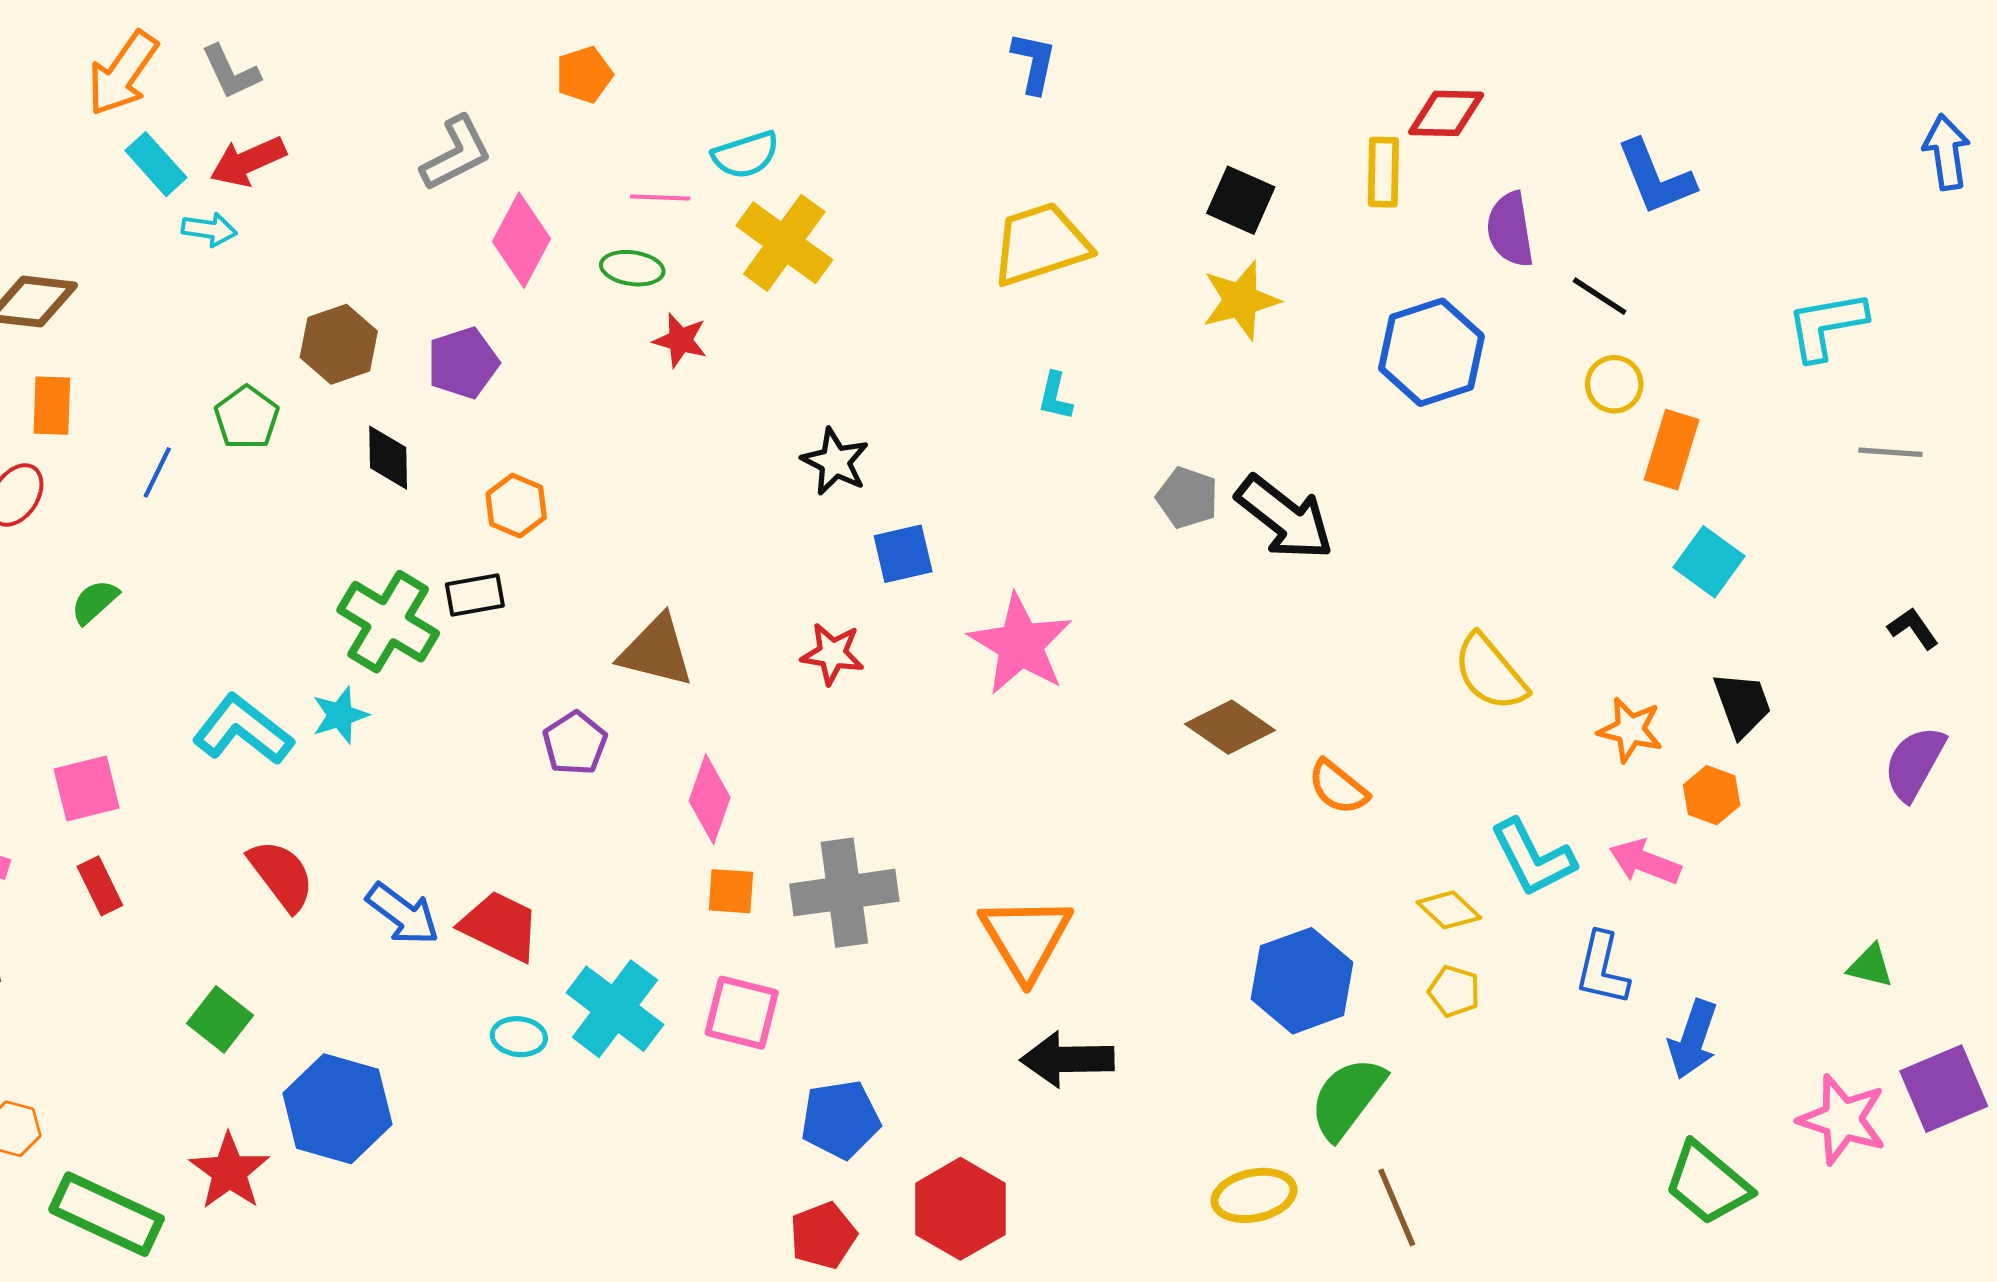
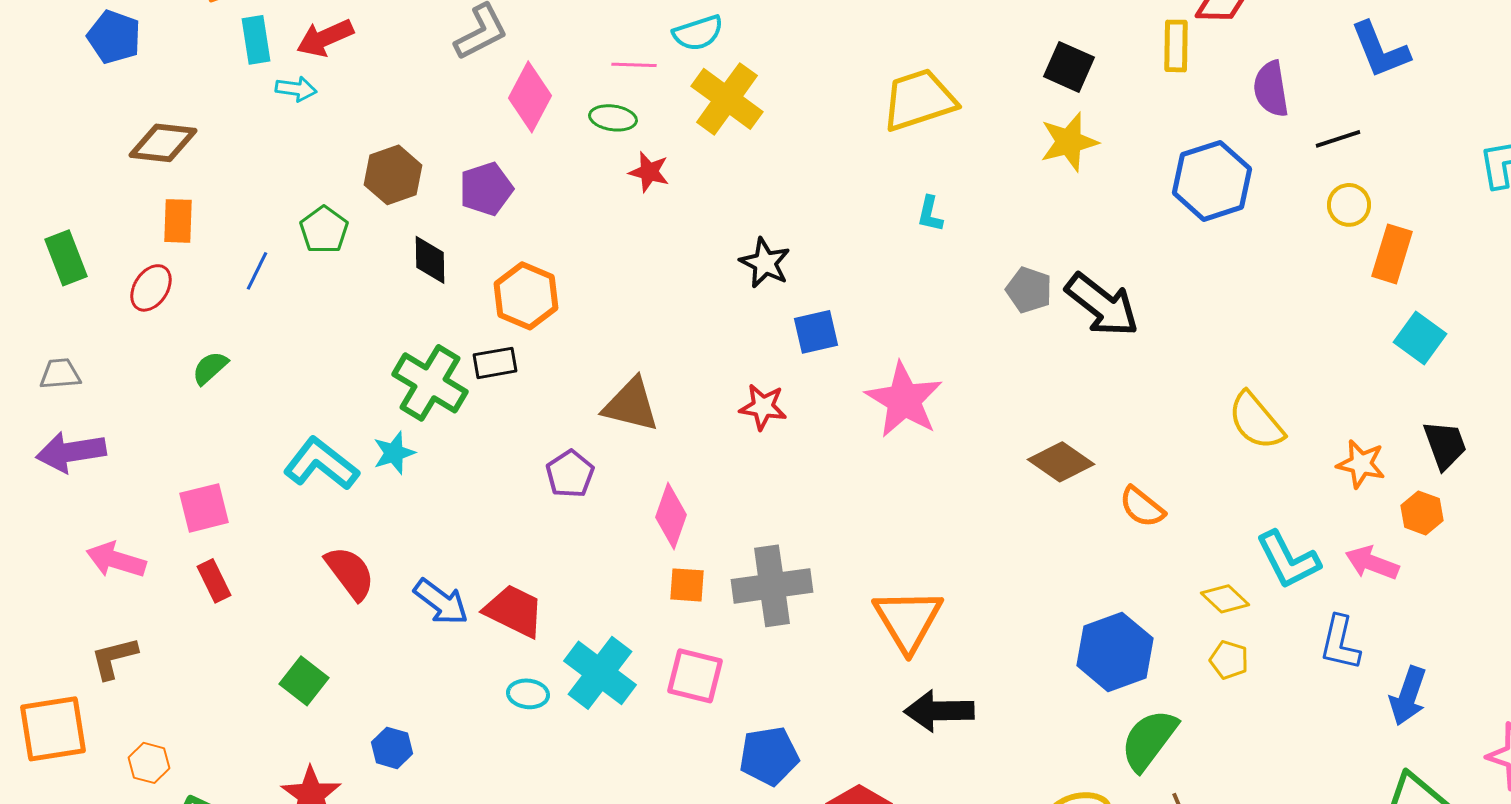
cyan rectangle: (156, 164) -> (256, 40), turned 33
black line: (1600, 296) -> (1338, 139), turned -51
orange hexagon: (516, 506) -> (526, 296), size x1.4
blue hexagon: (337, 1109) -> (392, 748), size x0.5

